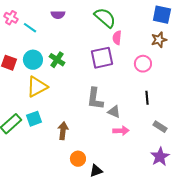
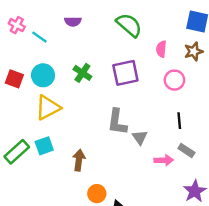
pink semicircle: (117, 38) -> (161, 49), moved
green cross: (57, 60) -> (82, 73), moved
gray triangle: (114, 112) -> (140, 137), turned 32
gray rectangle: (160, 127) -> (186, 151), moved
pink arrow: (121, 131) -> (164, 160), moved

